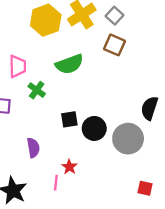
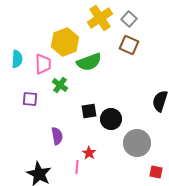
yellow hexagon: (46, 20) -> (65, 42), moved
gray circle: (128, 139) -> (137, 143), moved

